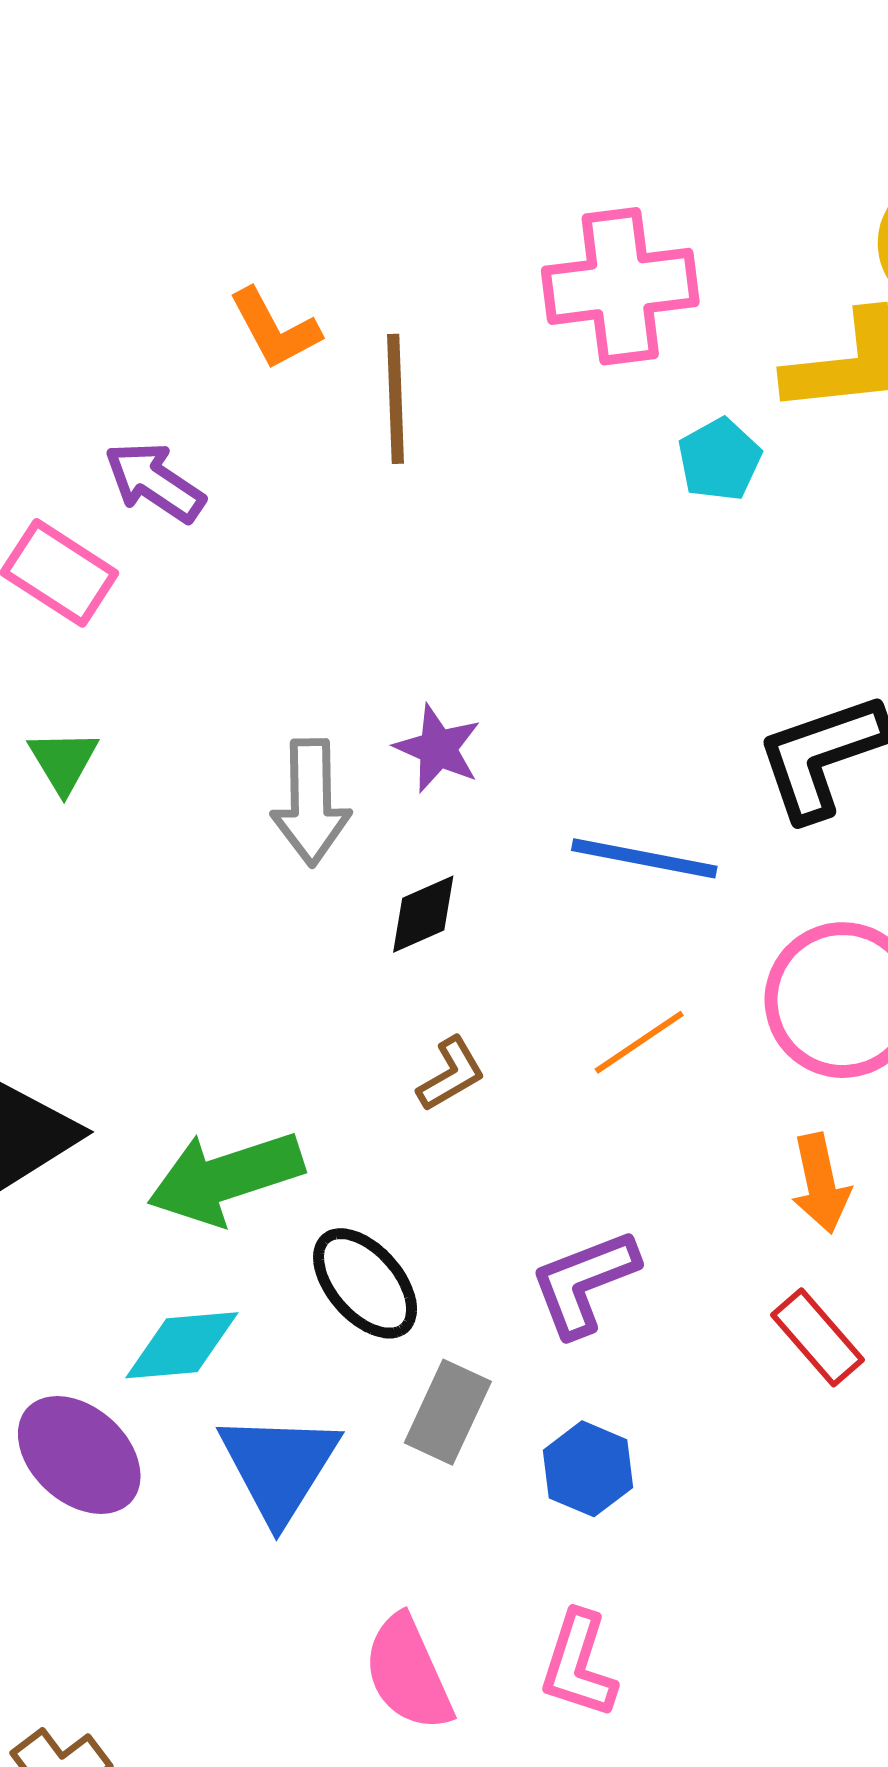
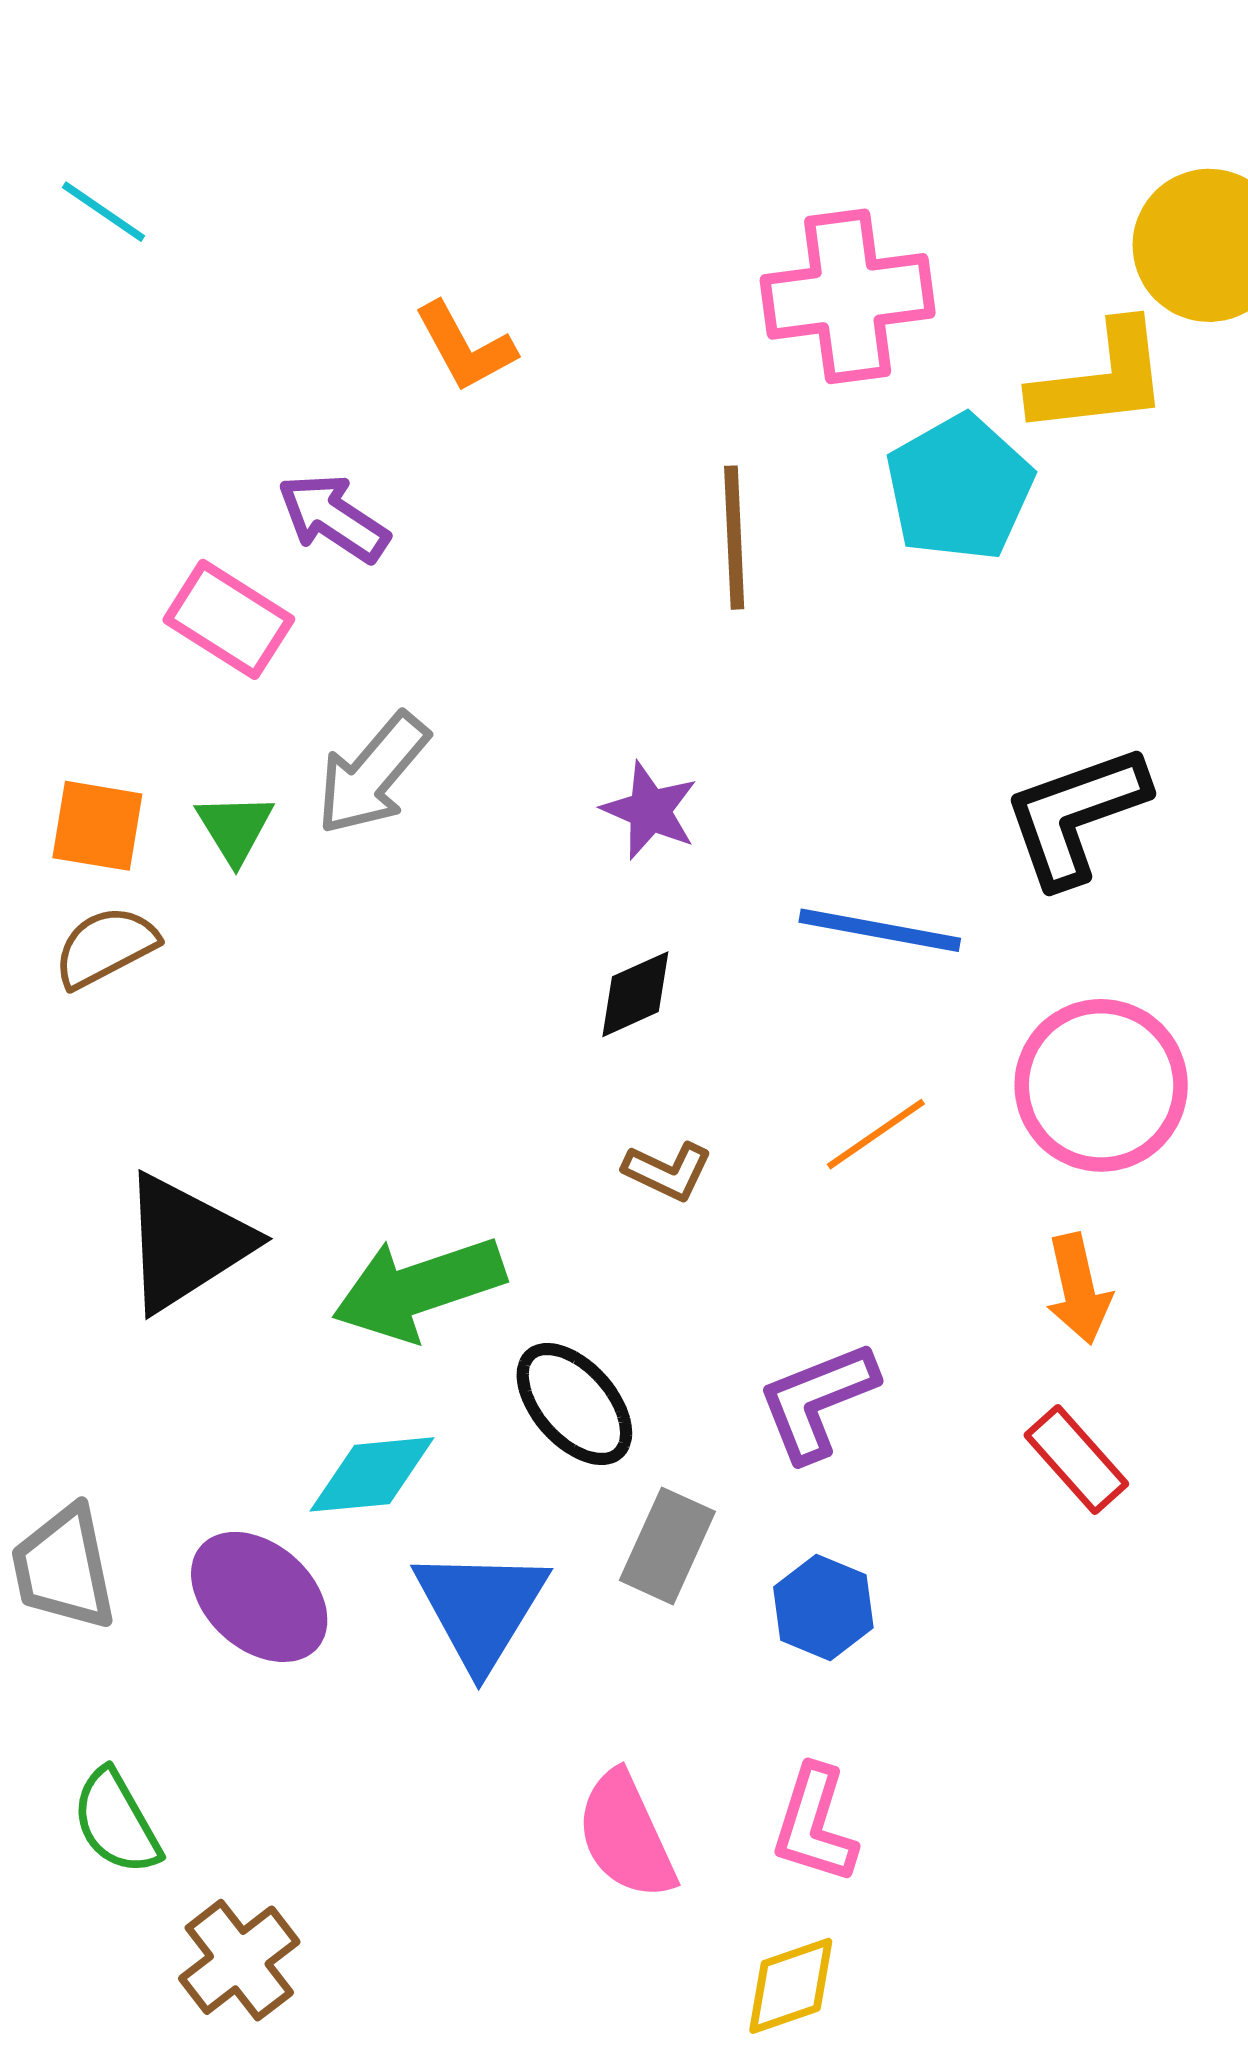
brown line: (395, 399) -> (734, 538), moved
cyan pentagon: (720, 460) -> (959, 488), size x1.6
gray arrow: (311, 802) -> (372, 774), moved, turned 42
brown L-shape: (451, 1074) -> (668, 1171), turned 56

